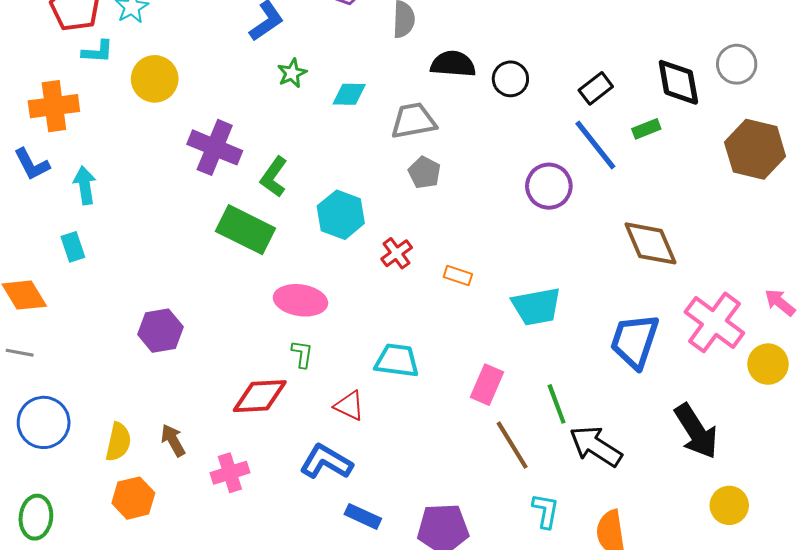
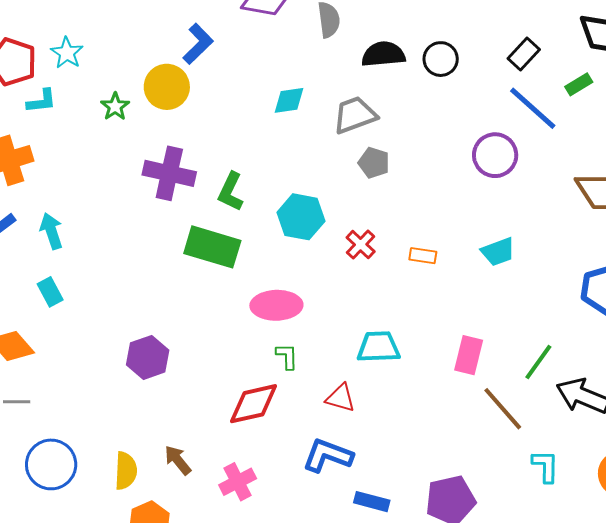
green star: (292, 73) -> (115, 107), moved
yellow circle: (155, 79) -> (167, 87), moved
cyan trapezoid: (536, 306) -> (498, 252), moved, size x0.7
green line: (557, 404) -> (538, 362), turned 66

